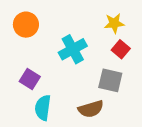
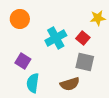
yellow star: (114, 23) -> (98, 18), moved
red square: (121, 49) -> (83, 38), moved

